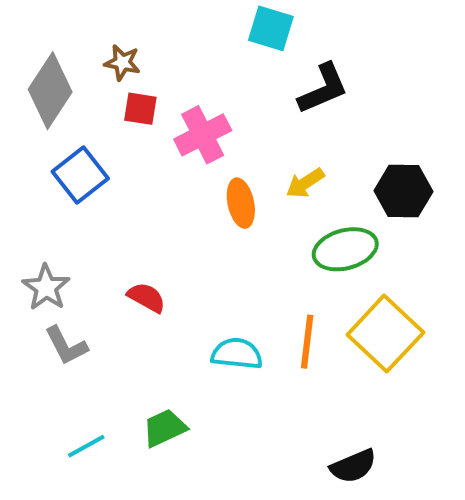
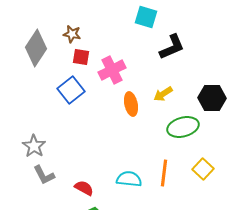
blue square: (80, 175) -> (71, 90), moved
red semicircle: (146, 297) -> (84, 188), moved
yellow square: (385, 334) -> (203, 169), size x0.6

